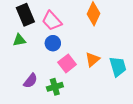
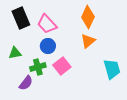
green triangle: (19, 40) -> (15, 53), moved
orange triangle: (92, 59) -> (88, 41), moved
green cross: (55, 87) -> (38, 67), moved

